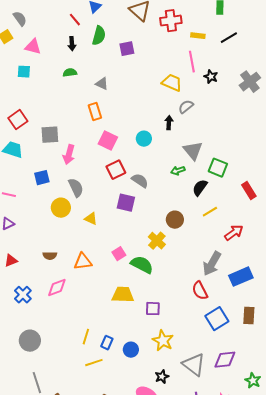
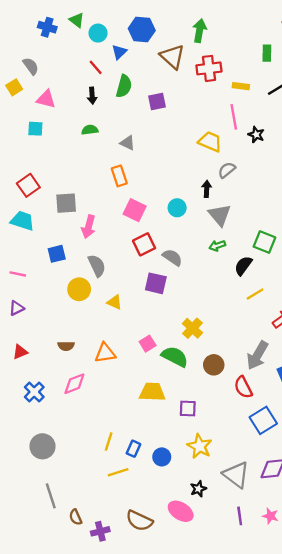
gray triangle: (193, 151) -> (220, 215), moved
brown circle: (175, 220) -> (214, 365), moved

